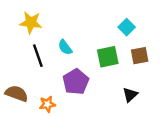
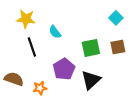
cyan square: (127, 27) -> (116, 18), moved
cyan semicircle: (65, 47) -> (55, 32), moved
black triangle: (130, 95) -> (91, 80), moved, size x1.5

